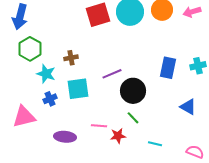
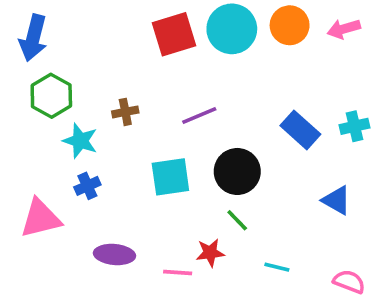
blue rectangle: (168, 68) -> (300, 130), turned -60
purple line: (112, 74) -> (199, 116), moved
cyan square: (78, 89) -> (170, 177), moved
pink line: (99, 126) -> (178, 273), moved

